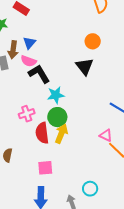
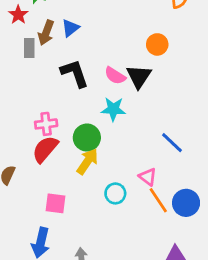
pink semicircle: (29, 61) -> (115, 76), moved
cyan star: (56, 95) -> (113, 109), moved
red semicircle: (42, 133) -> (45, 149), moved, turned 35
cyan circle: (90, 189) -> (115, 193), moved

